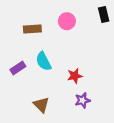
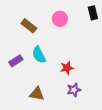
brown rectangle: (32, 29) -> (29, 26), turned 42
brown triangle: (41, 105) -> (37, 94), turned -35

